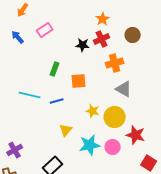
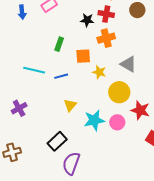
blue arrow: (18, 37) -> (22, 12), turned -144
red cross: (102, 39) -> (106, 14), turned 35
orange cross: (115, 63) -> (106, 38), moved
yellow star: (93, 111) -> (99, 72), moved
purple cross: (15, 150) -> (19, 108), moved

